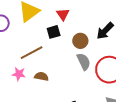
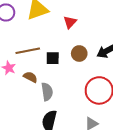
black square: (54, 32) -> (53, 58), moved
gray semicircle: (84, 62) -> (47, 92), moved

